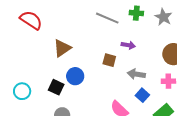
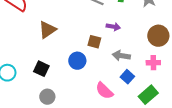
blue circle: (75, 76) -> (77, 61), moved

